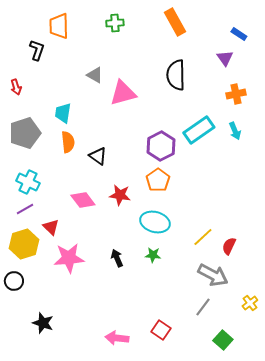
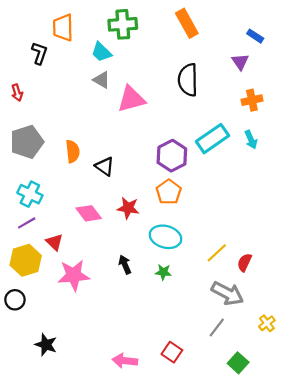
green cross: (115, 23) -> (123, 24), size x1.5
cyan trapezoid: (63, 113) -> (101, 52), moved, turned -55
black arrow: (117, 258) -> (125, 265), moved

